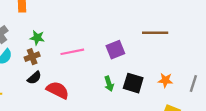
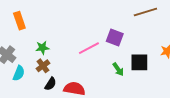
purple square: (115, 50) -> (115, 38), turned -30
pink line: (72, 52) -> (89, 48), moved

